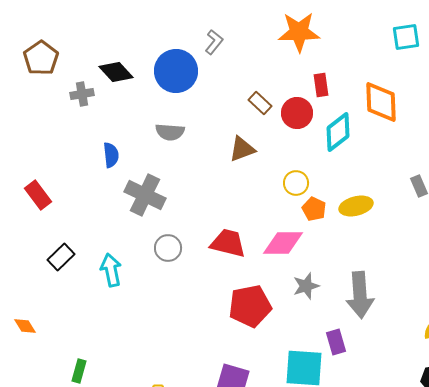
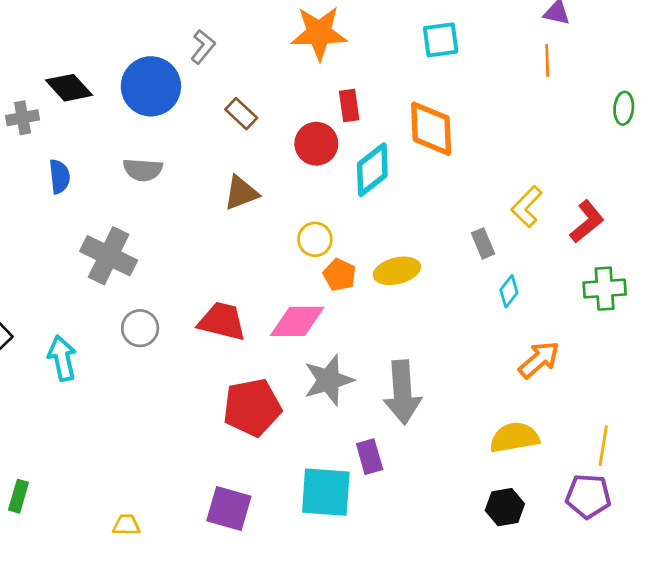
cyan square: (406, 37) -> (441, 40), moved
brown rectangle: (260, 103) -> (241, 114), moved
blue semicircle: (111, 155) -> (59, 177), moved
gray star: (306, 286) -> (329, 380), size x1.4

